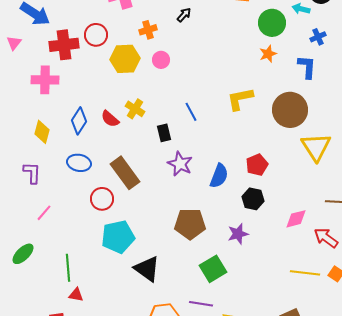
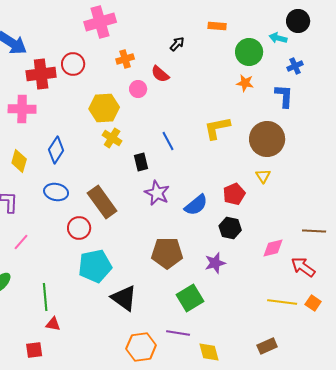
black arrow: (184, 15) -> (177, 44), moved
orange star: (268, 54) -> (245, 83), turned 30
yellow hexagon: (125, 59) -> (104, 108), moved
red semicircle: (110, 119) -> (160, 74), moved
yellow triangle: (316, 147) -> (263, 176), moved, size x0.5
blue semicircle: (219, 176) -> (196, 205), turned 30

